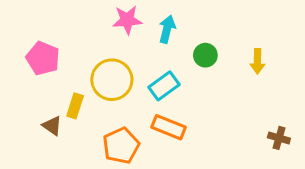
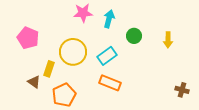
orange pentagon: (121, 146) -> (64, 95), moved

